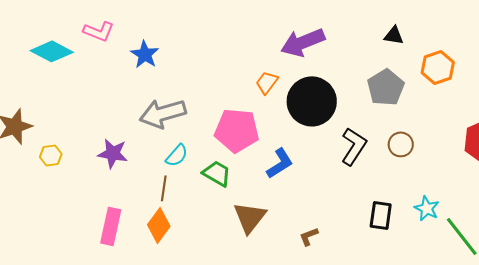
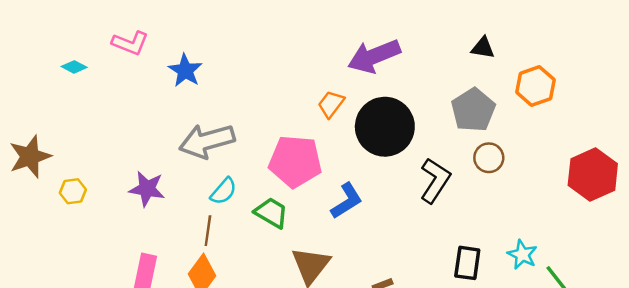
cyan diamond: (52, 51) -> (74, 67), size x0.5
brown circle: (401, 144) -> (489, 158), moved

